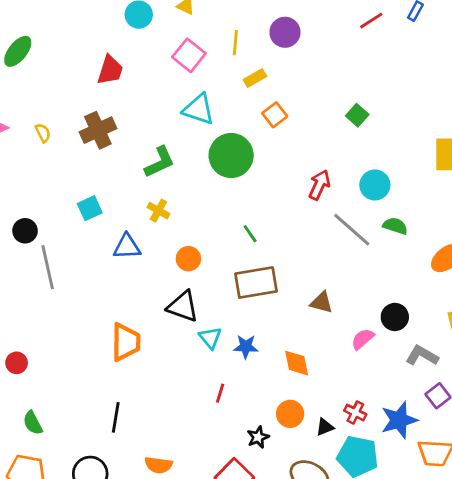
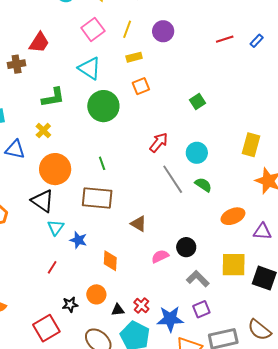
red trapezoid: (110, 70) -> (39, 42), moved
brown cross: (98, 130) -> (17, 64), size x0.7
orange circle: (188, 259) -> (55, 169), size x1.8

